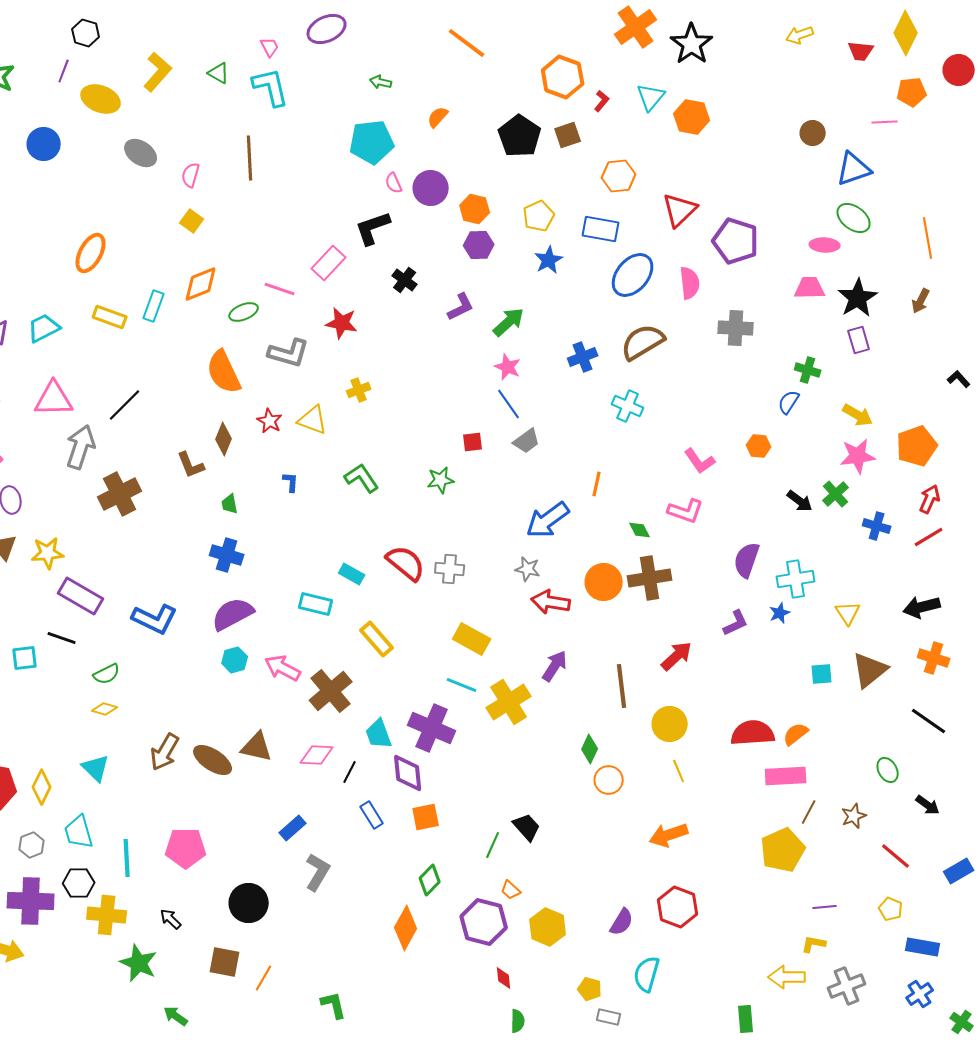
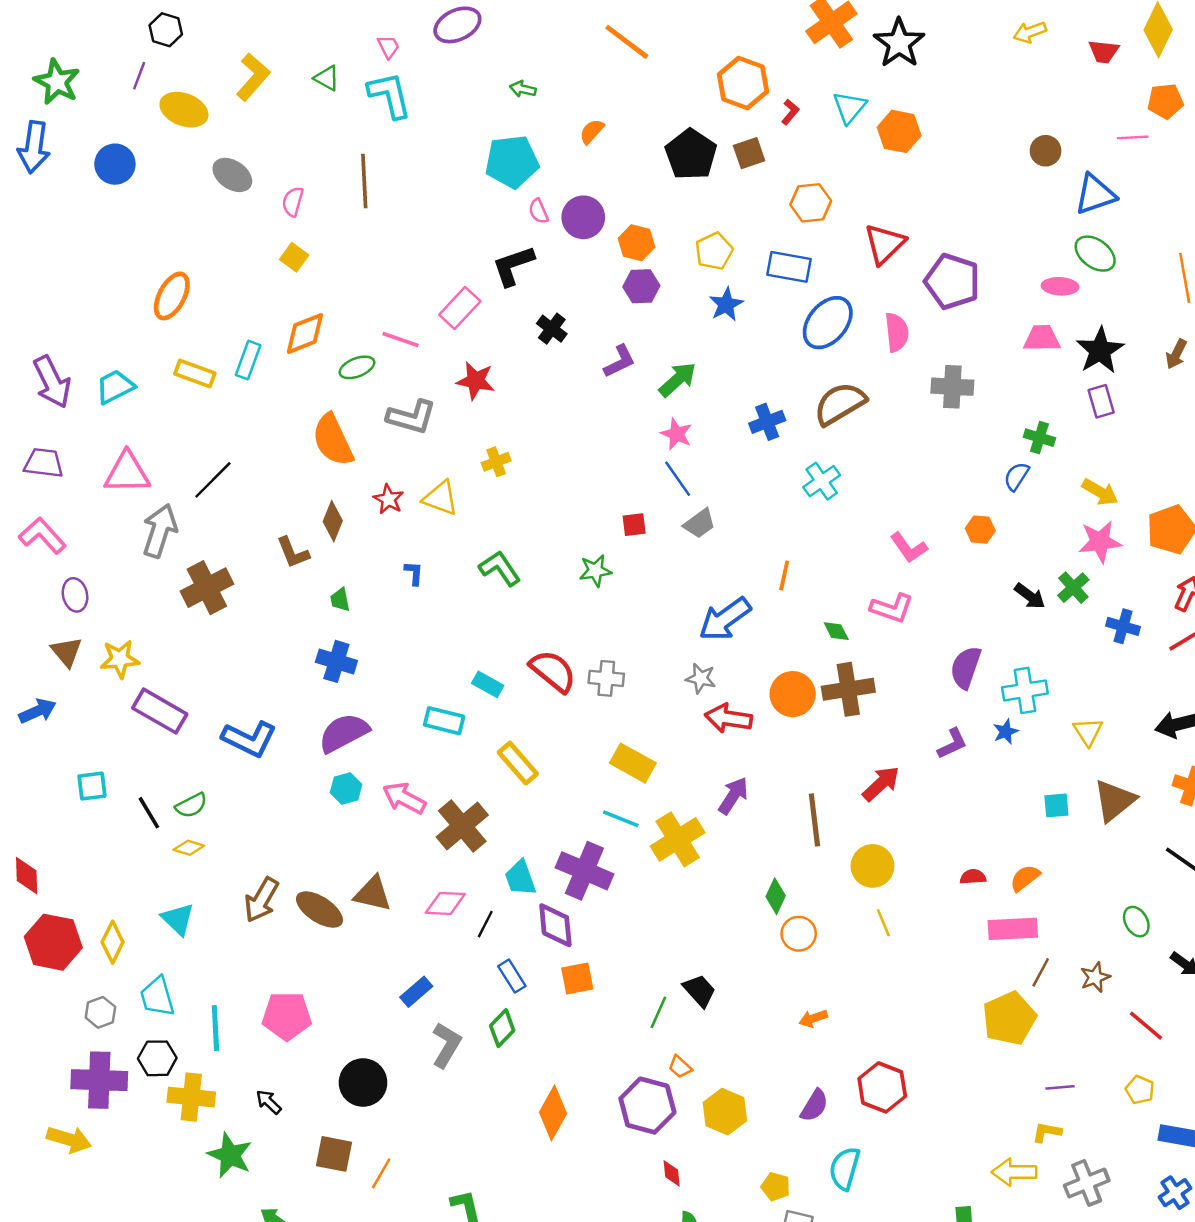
cyan cross: (628, 406) -> (822, 481), turned 32
black line: (62, 638) -> (149, 813), moved, turned 40
red semicircle: (753, 733) -> (973, 877), size x0.5
orange arrow: (669, 835) -> (813, 1018), moved, size x0.6
green diamond: (430, 880) -> (502, 1028), moved

